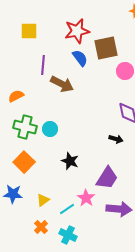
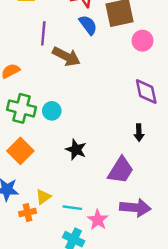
black arrow: (116, 139) -> (139, 133), moved, turned 72
pink star: (86, 198) -> (98, 220), moved
cyan line: (67, 209) -> (72, 208), turned 42
orange cross: (41, 227) -> (28, 213), moved, turned 32

